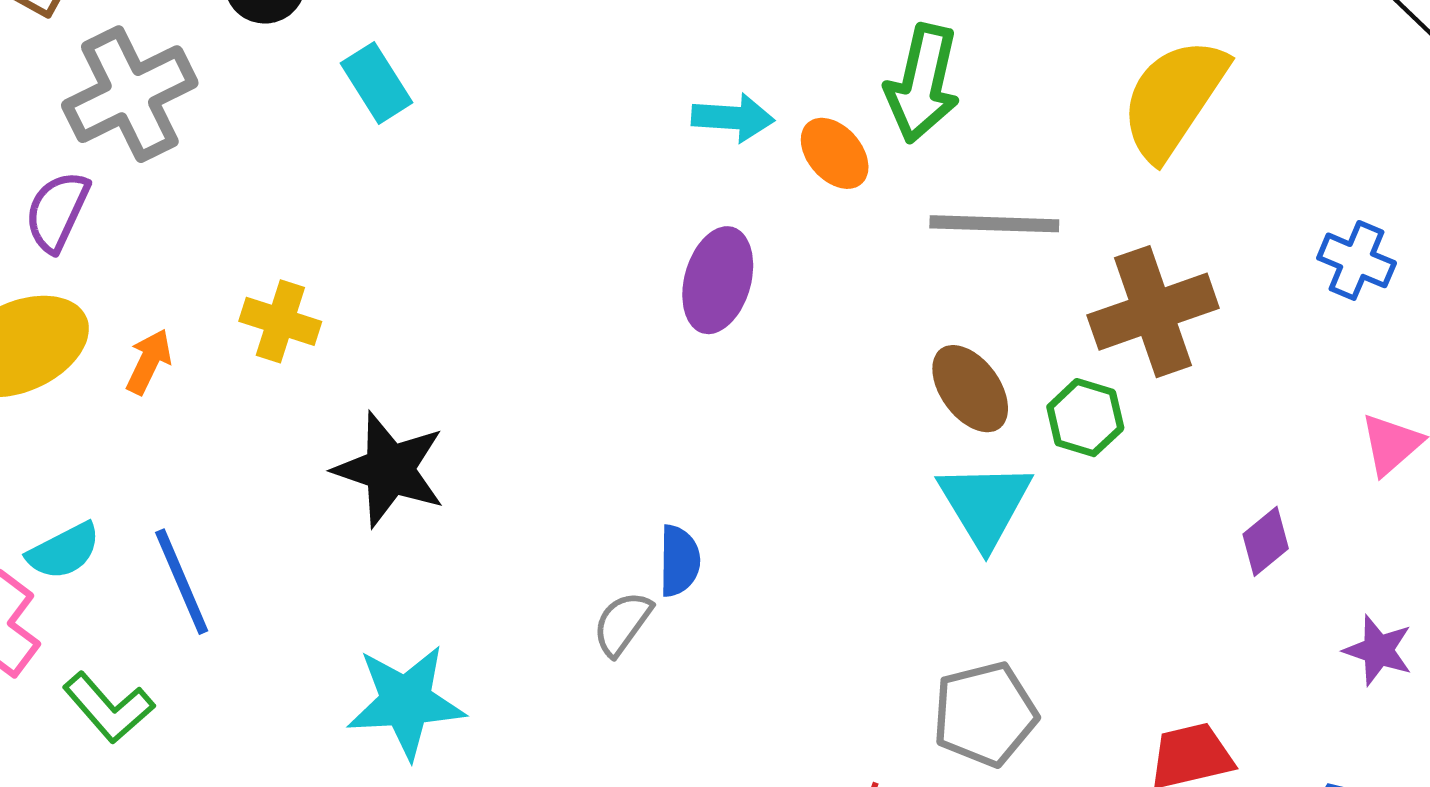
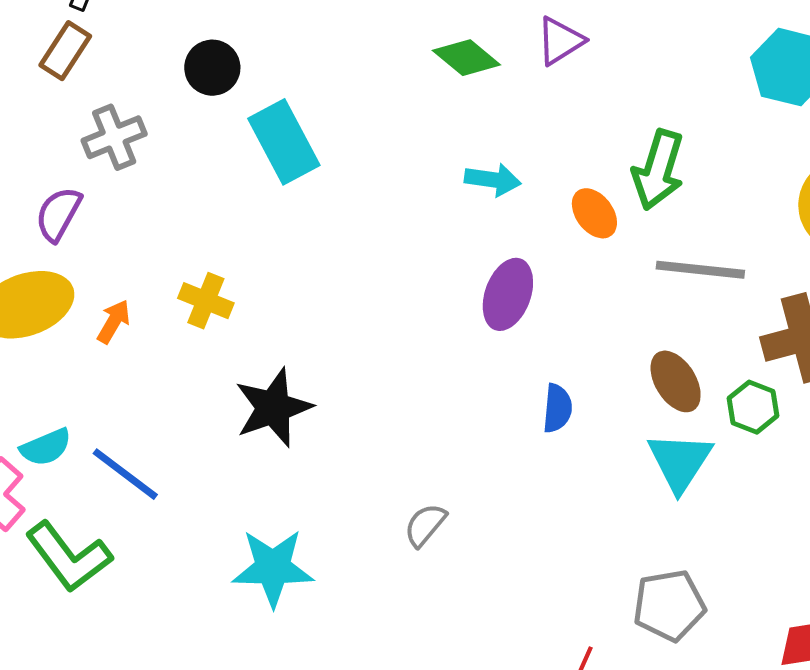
cyan rectangle: (376, 83) -> (284, 142), size x1.5
gray cross: (130, 94) -> (114, 137), size x0.7
cyan arrow: (733, 118) -> (493, 180), moved
black star: (390, 469) -> (273, 408), turned 30
blue semicircle: (679, 561) -> (557, 408), moved
blue line: (182, 582) -> (125, 474), turned -34
green L-shape: (109, 708) -> (69, 557), size x1.4

